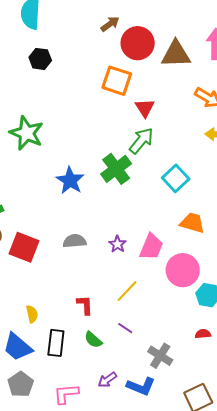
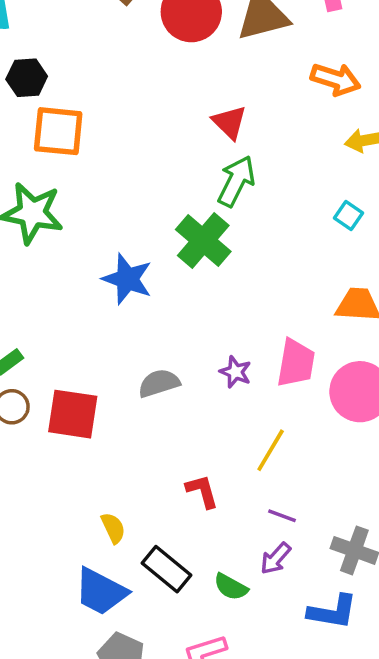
orange square: (117, 81) -> (58, 131), moved
cyan square: (176, 178) -> (348, 215), moved, size x0.6
green semicircle: (93, 340) -> (231, 587), moved
black rectangle: (56, 343) -> (166, 569), turned -44
purple arrow: (107, 380) -> (276, 558), moved

